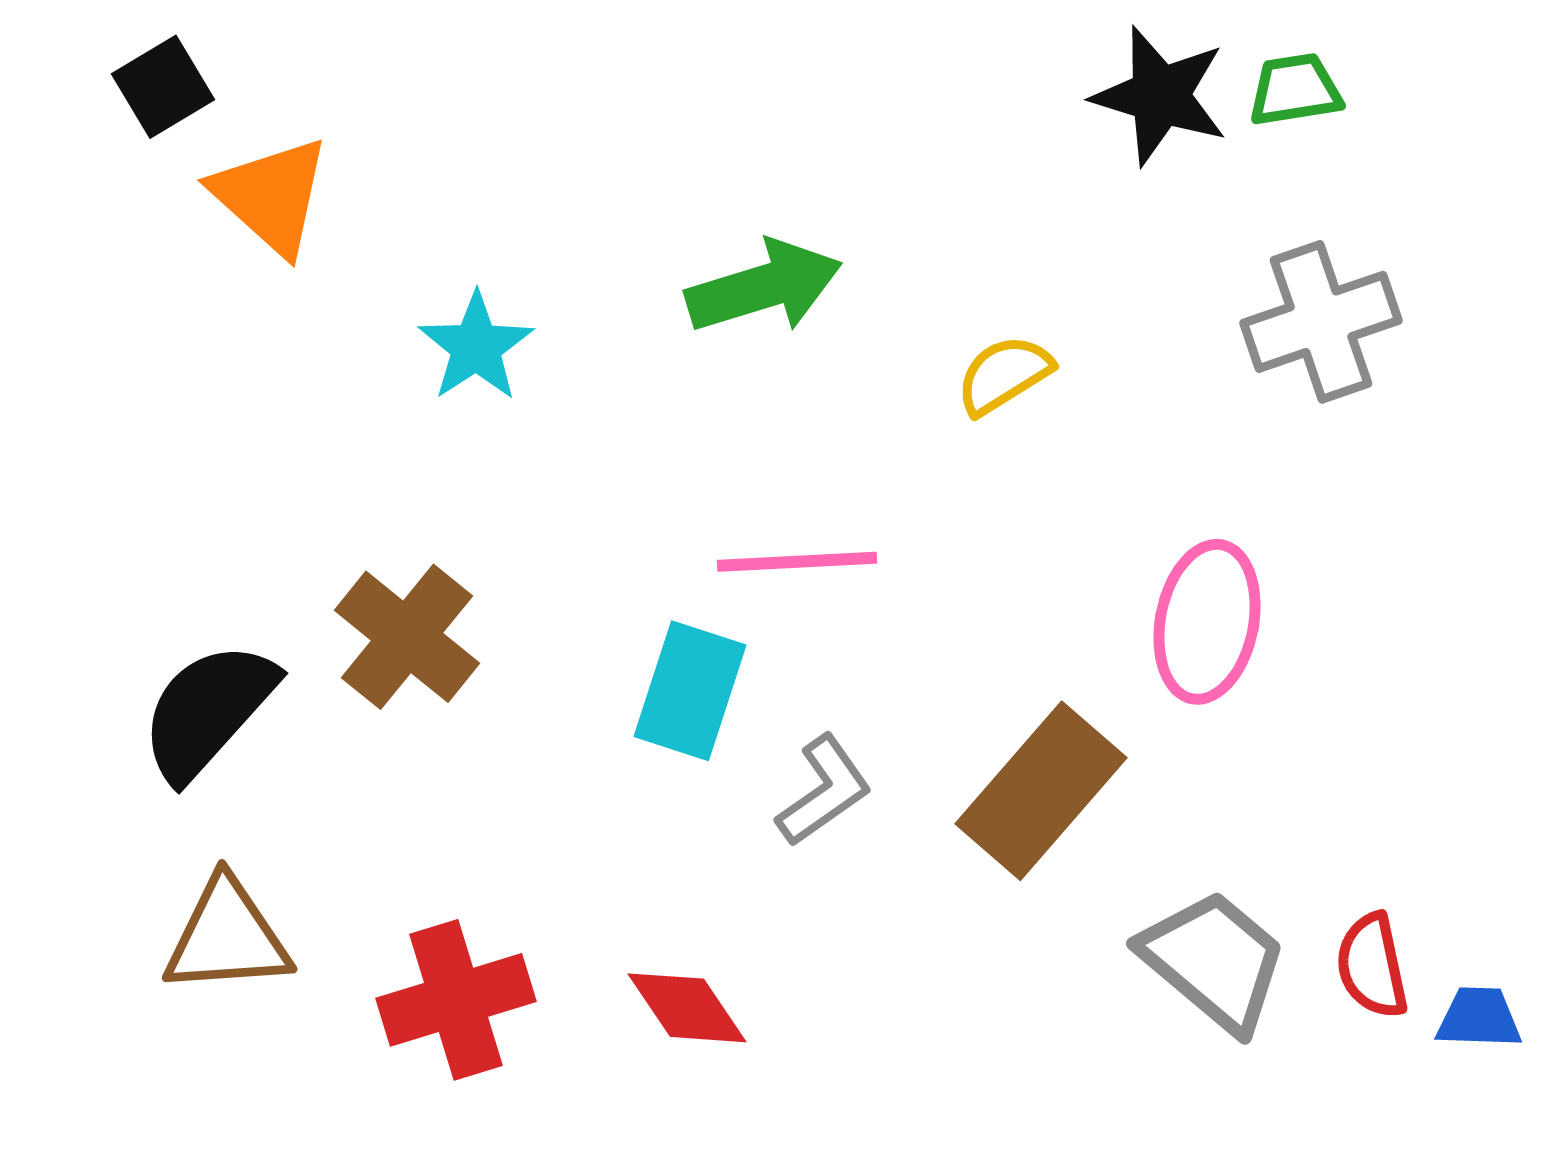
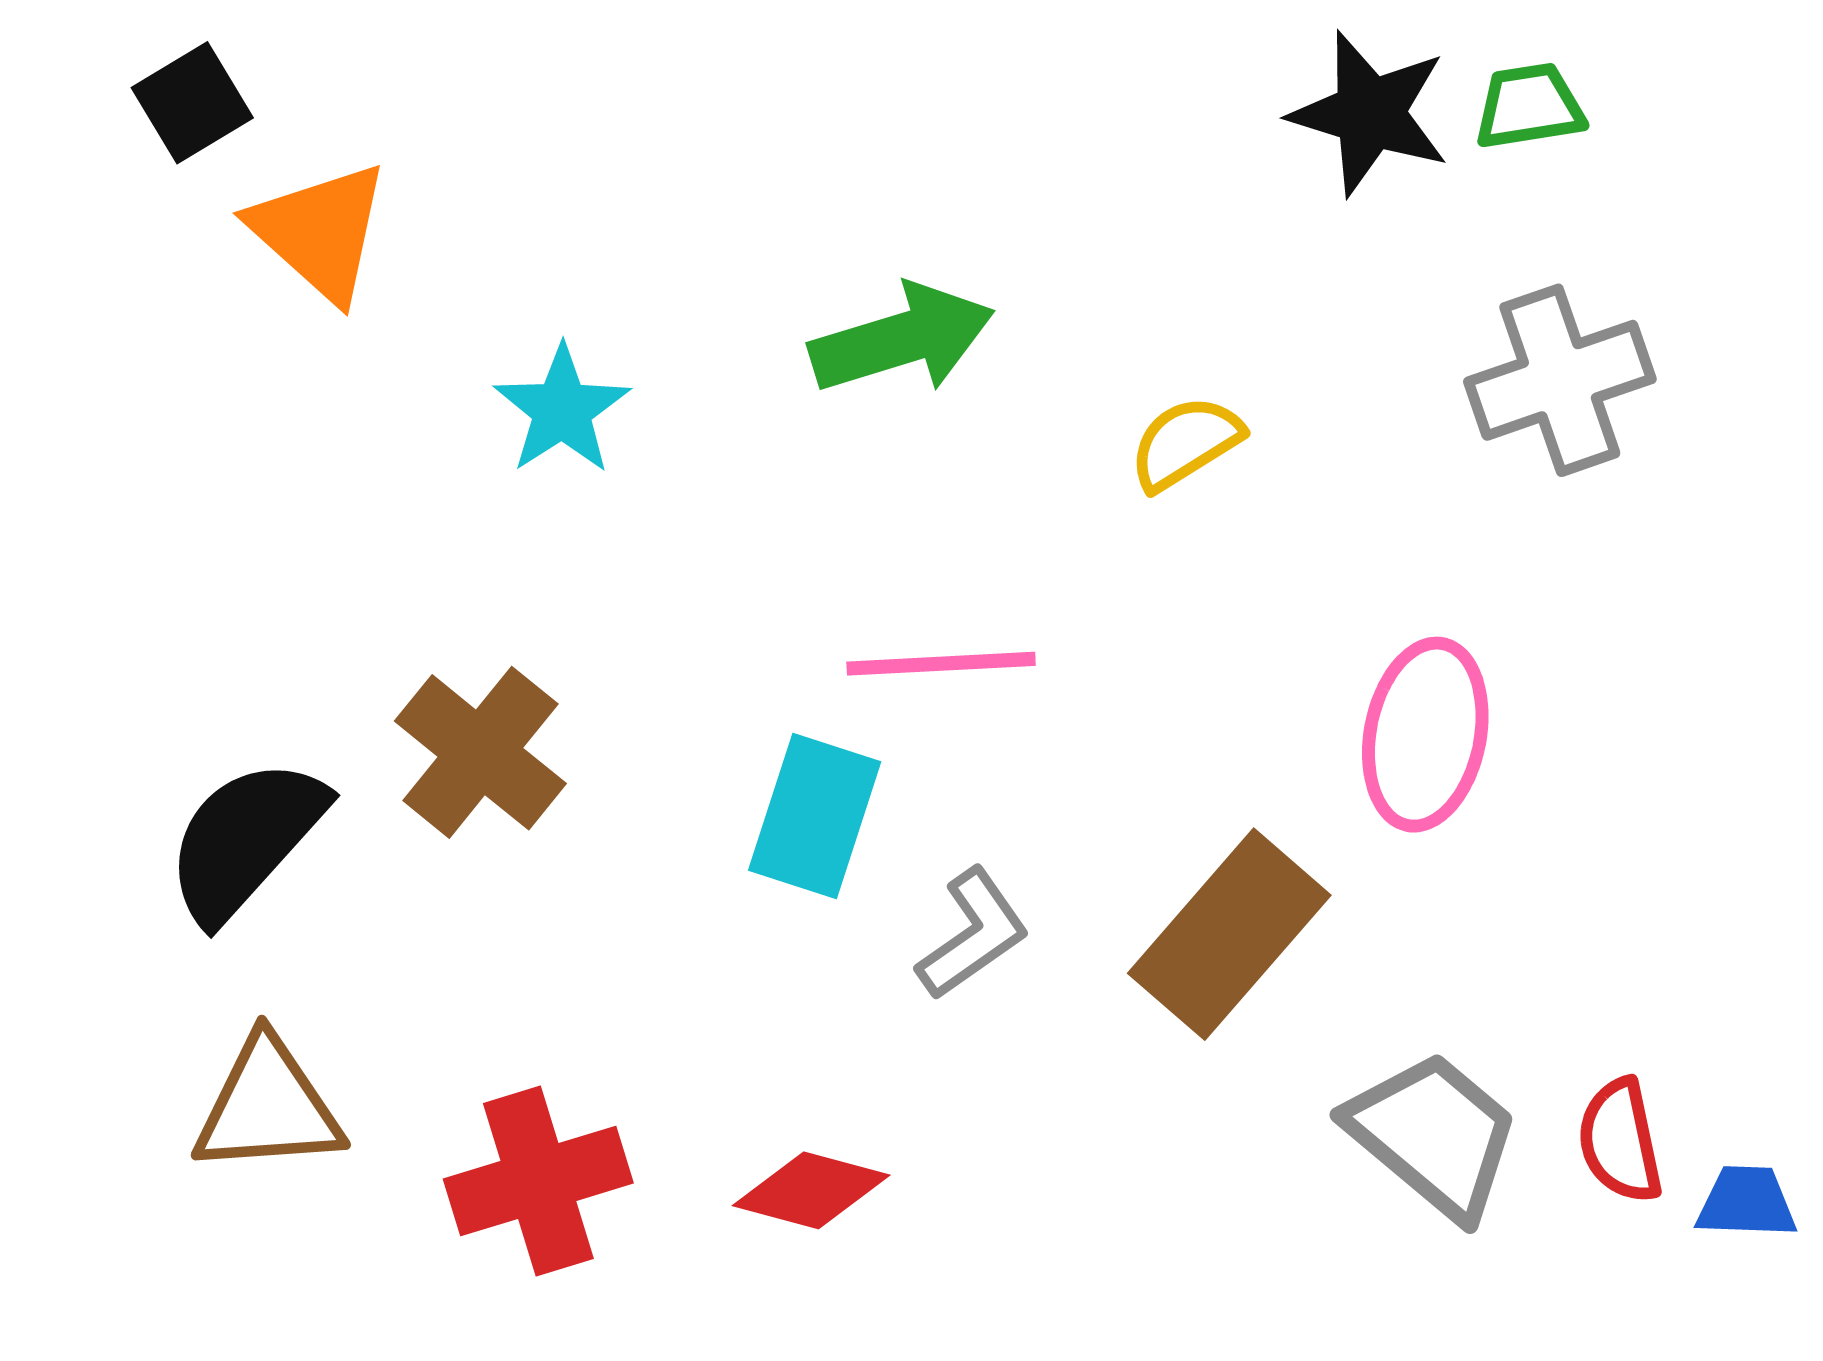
red diamond: (687, 1008) -> (811, 1190), turned -41

